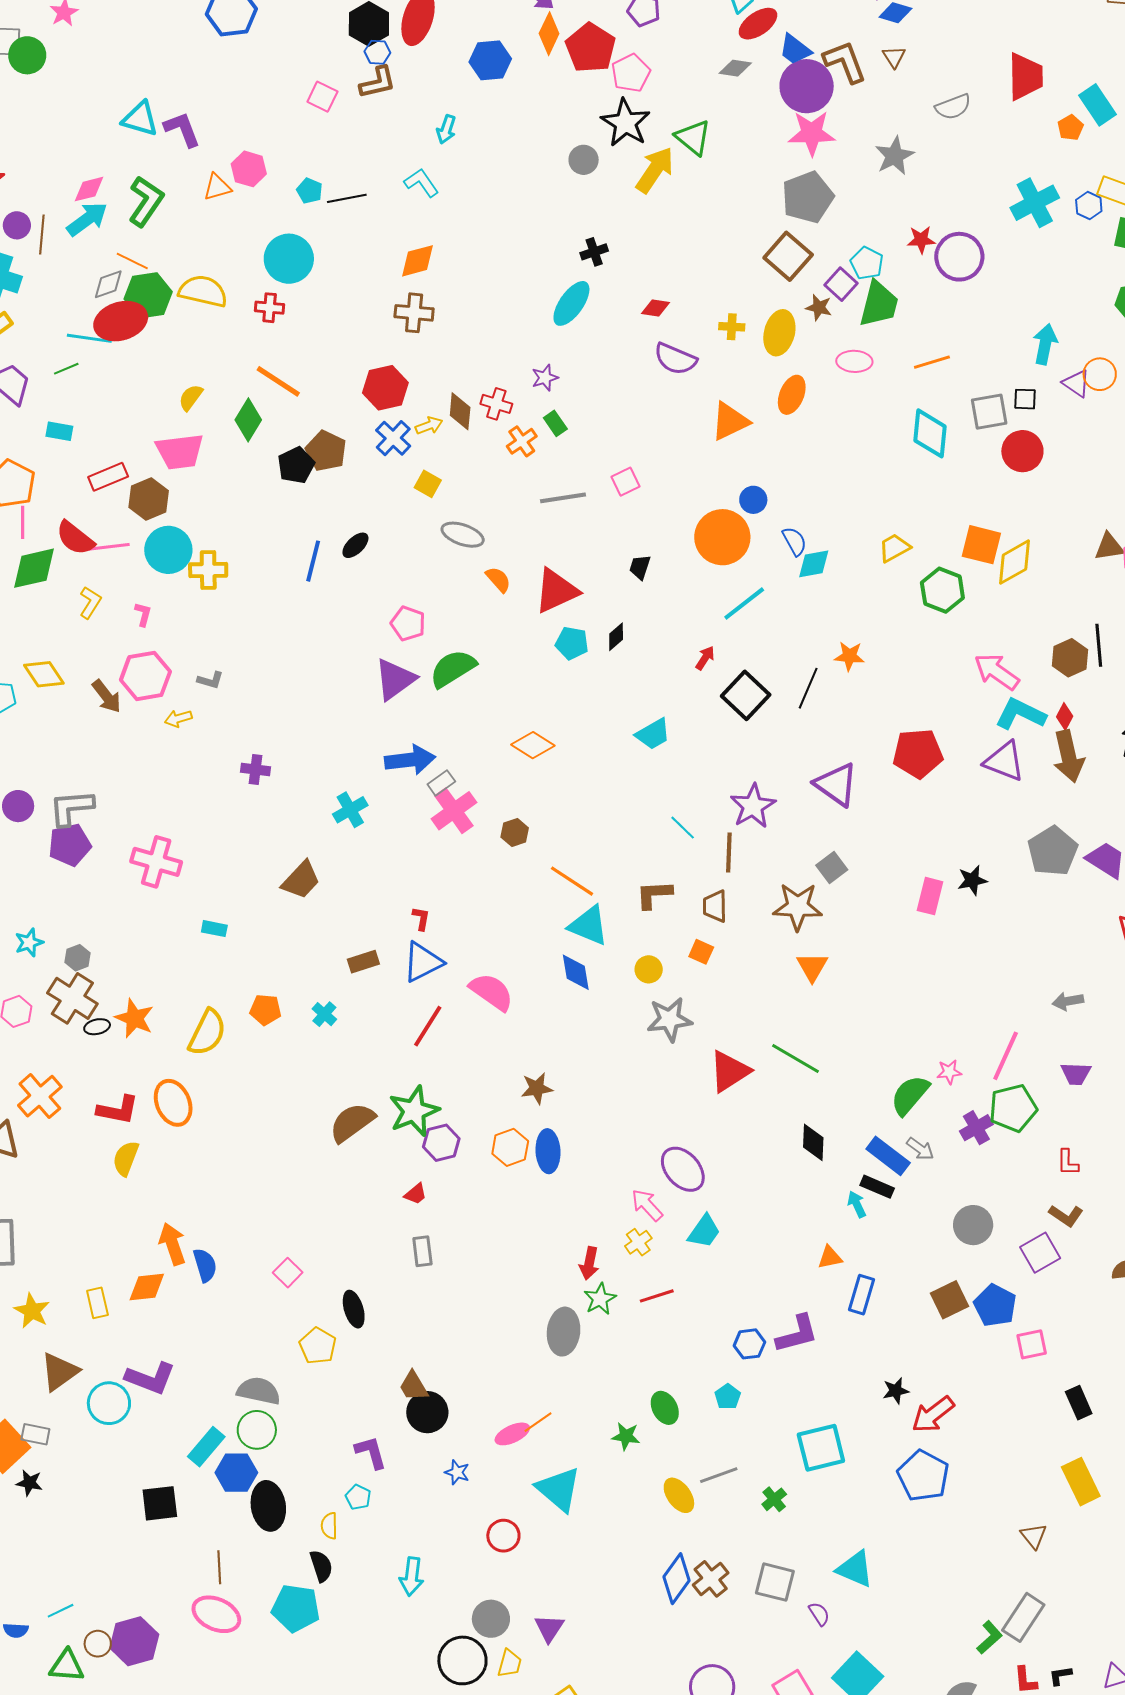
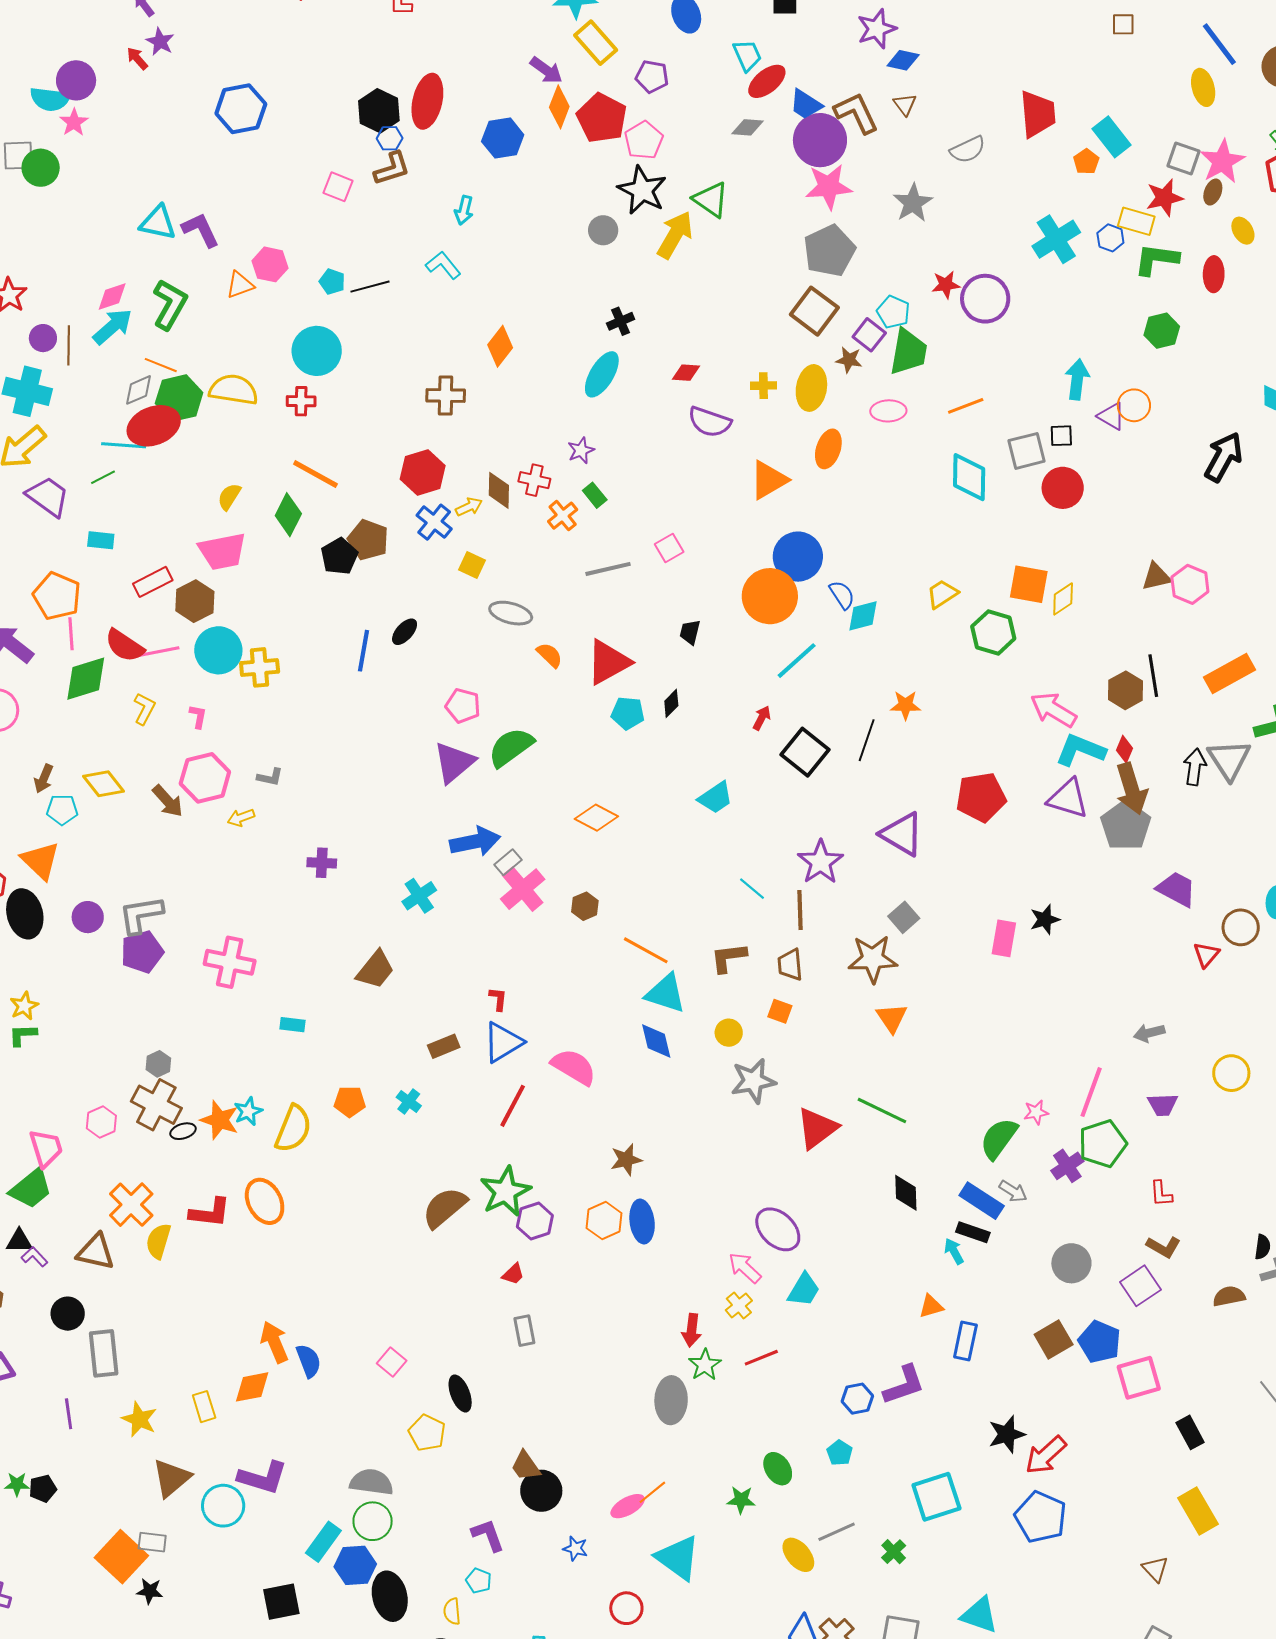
orange diamond: (418, 261) -> (500, 346), moved, turned -33
blue circle: (753, 500) -> (798, 557), size x1.8
yellow diamond: (1015, 562) -> (1063, 599), size x0.7
gray pentagon: (1053, 851) -> (1126, 825), moved
cyan star: (29, 943) -> (248, 1111), moved
yellow semicircle: (126, 1158) -> (158, 1241), moved
pink square: (1032, 1344) -> (1139, 1378), size x1.4
black star: (896, 1391) -> (1007, 1434), size x1.4

